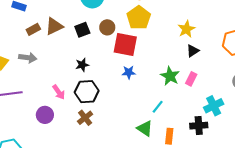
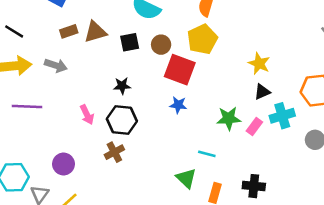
yellow star: (186, 29) -> (259, 64), turned -30
green star: (170, 76) -> (229, 118), turned 30
cyan cross: (214, 106) -> (282, 116), moved
cyan line: (158, 107) -> (207, 154), turned 56
purple circle: (45, 115) -> (63, 164), moved

